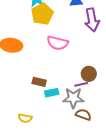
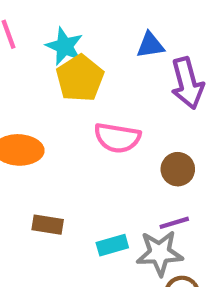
brown circle: (89, 74) -> (178, 169), moved
brown rectangle: (39, 82) -> (48, 225), moved

